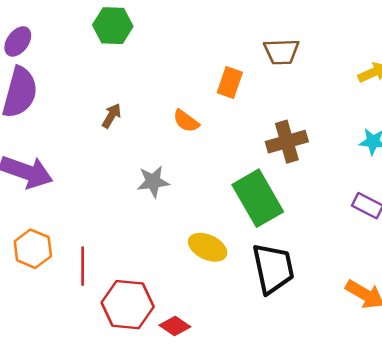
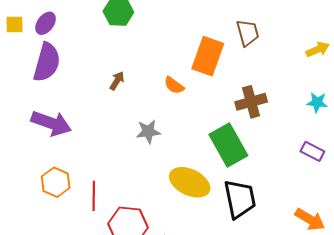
brown trapezoid: (282, 52) -> (248, 33), turned -104
orange rectangle: (230, 83) -> (208, 56), size x1.6
yellow ellipse: (208, 247) -> (190, 182), size x1.4

